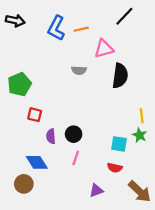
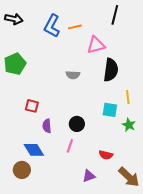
black line: (124, 16) -> (115, 15), turned -30
gray semicircle: (79, 70) -> (73, 75), moved
green pentagon: (19, 84) -> (15, 64), moved
yellow line: (142, 116) -> (128, 97), moved
black circle: (74, 134) -> (77, 124), moved
cyan square: (119, 144) -> (110, 110), moved

